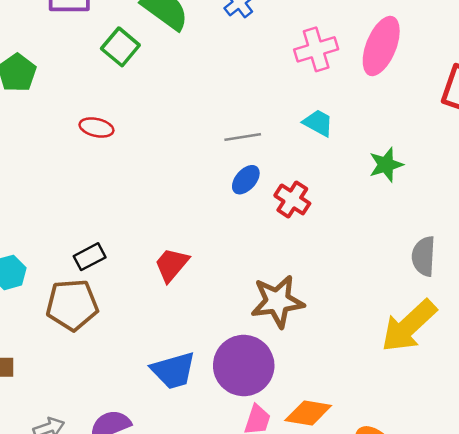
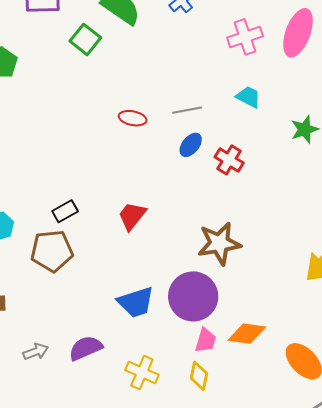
red ellipse: (96, 127) -> (133, 118), moved

